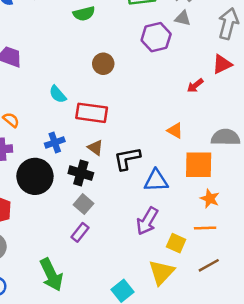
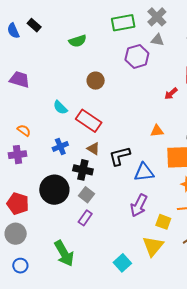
red rectangle: (92, 113) -> (89, 121), turned 30
orange triangle: (175, 131) -> (157, 131), turned -32
black circle: (35, 176) -> (54, 190), moved

